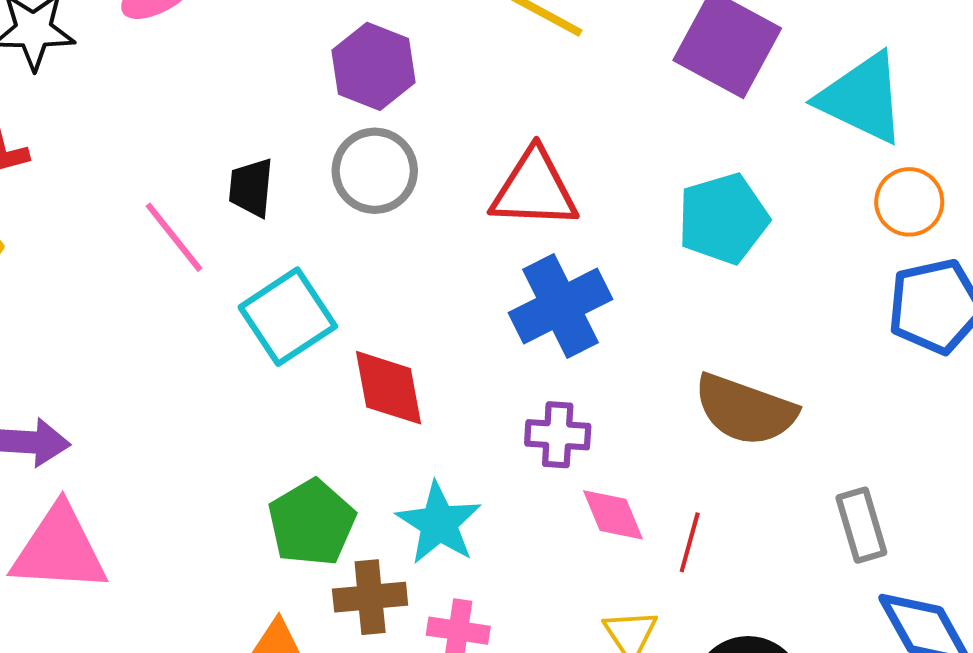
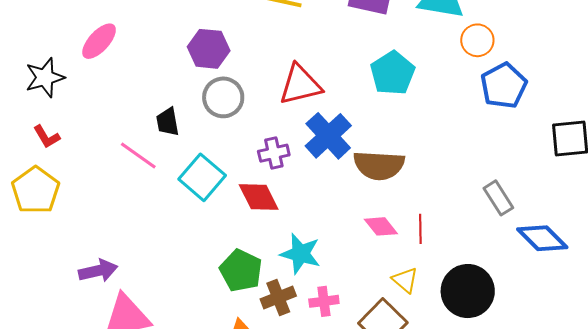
brown semicircle: (745, 410) -> (379, 165), moved
purple cross: (558, 435) -> (274, 153), moved

